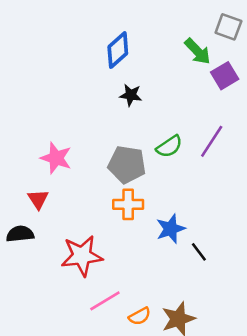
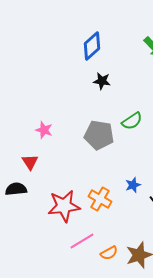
pink star: (56, 158) -> (44, 130), size x0.7
orange cross: (128, 204) -> (100, 199), moved, turned 30
blue star: (171, 229) -> (133, 185), size x0.7

